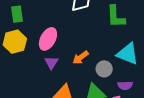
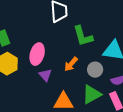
green L-shape: (116, 17) -> (83, 36), moved

